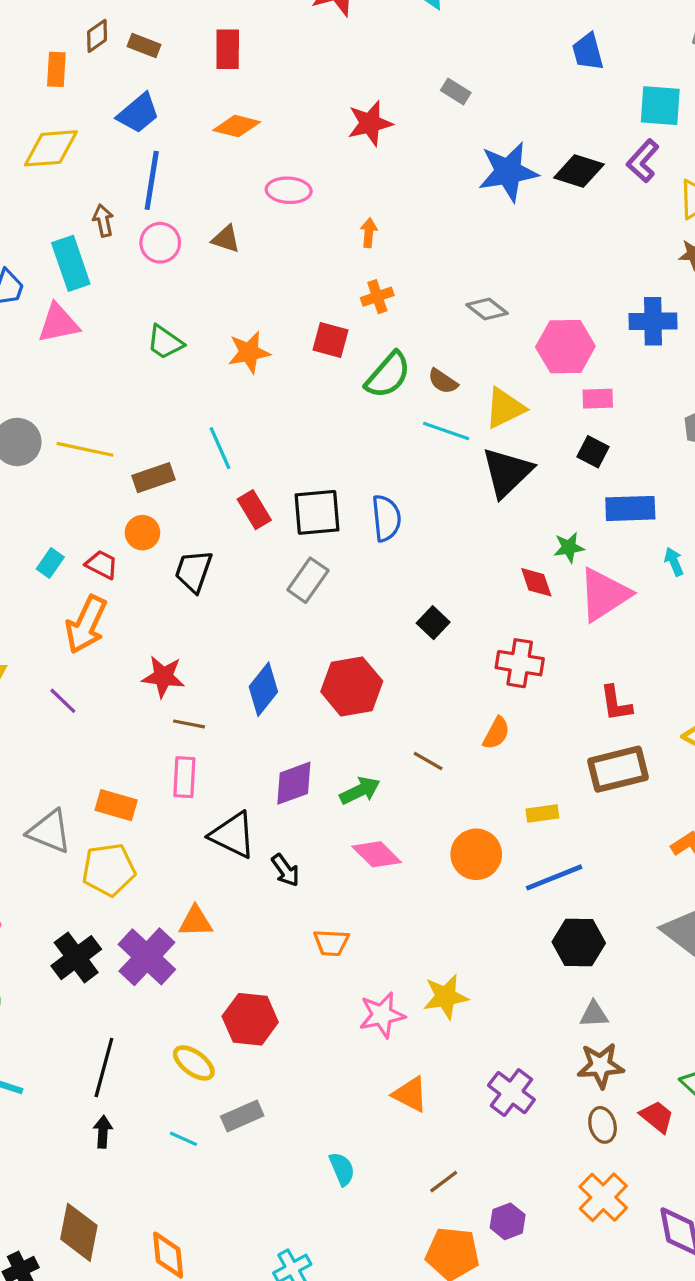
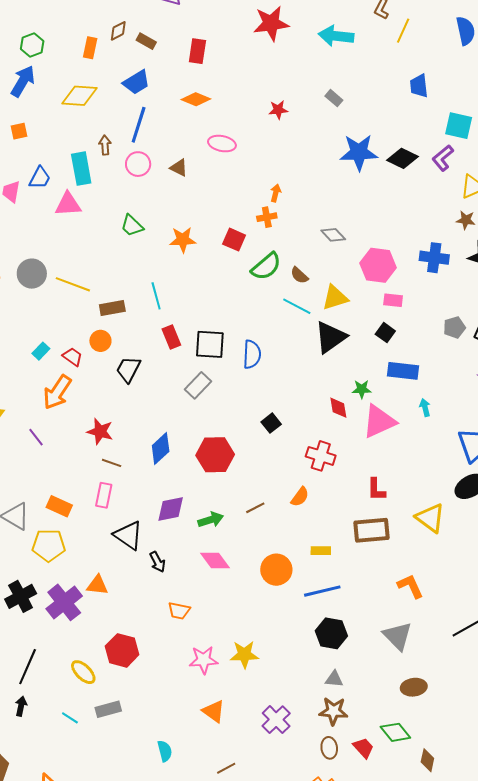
red star: (370, 123) -> (278, 110), size x0.7
orange arrow: (369, 233) -> (276, 193), moved
brown line: (428, 761) -> (255, 508), turned -66

